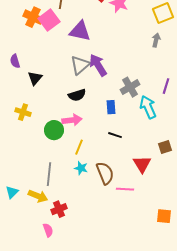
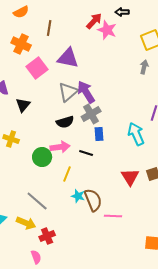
pink square: (49, 20) -> (37, 68), moved
gray cross: (130, 87) -> (91, 114), moved
black line: (115, 135) -> (86, 153), moved
red triangle: (142, 164) -> (130, 177), moved
cyan star: (81, 168) -> (78, 196), moved
gray line: (49, 174) -> (37, 201), turned -55

